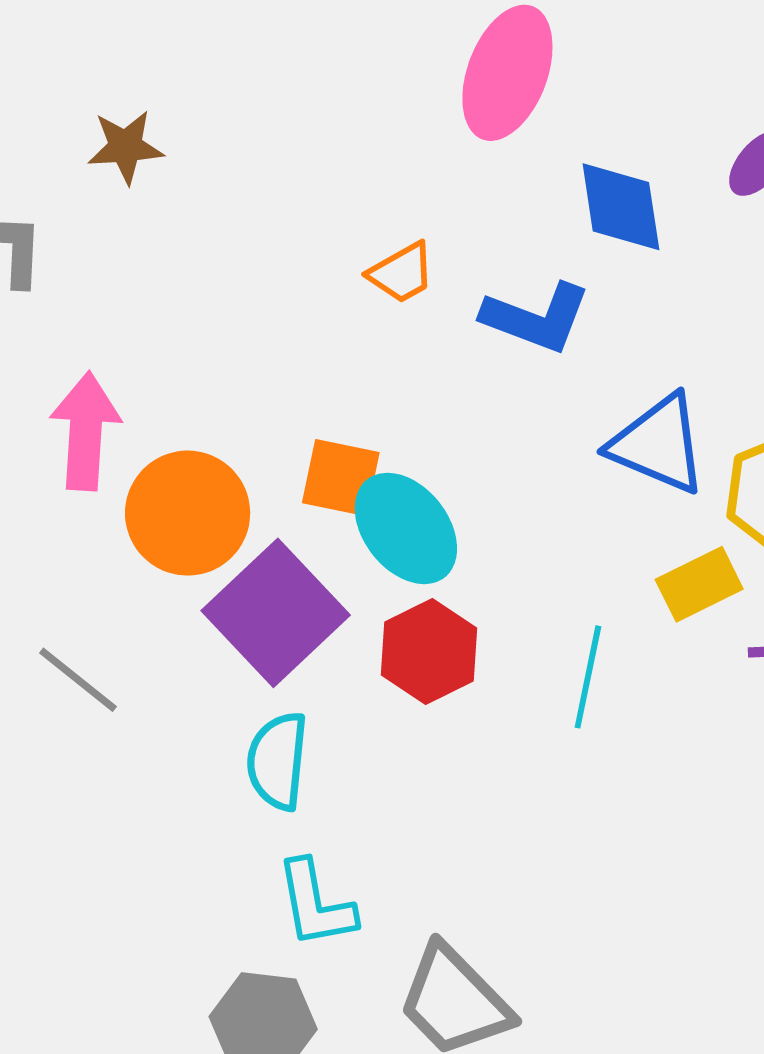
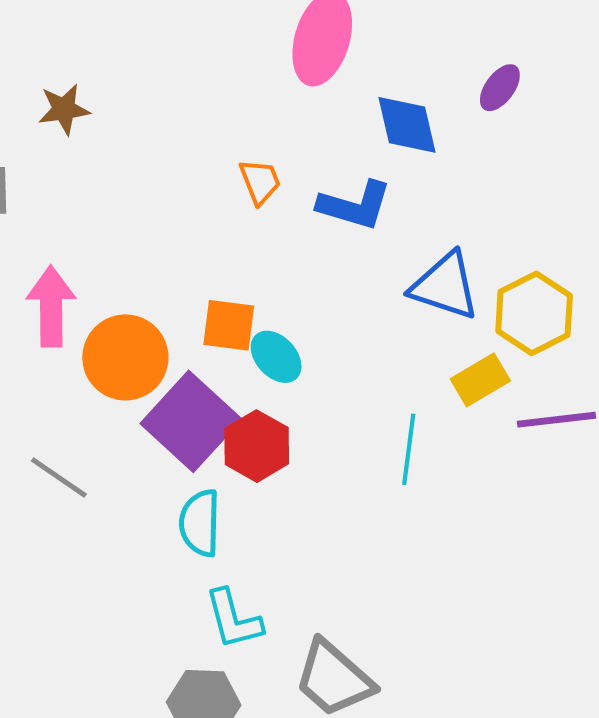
orange trapezoid: (402, 273) -> (260, 182), turned -78
cyan ellipse: (406, 528) -> (276, 357), size x0.7
red hexagon: (429, 651) -> (257, 446), moved

